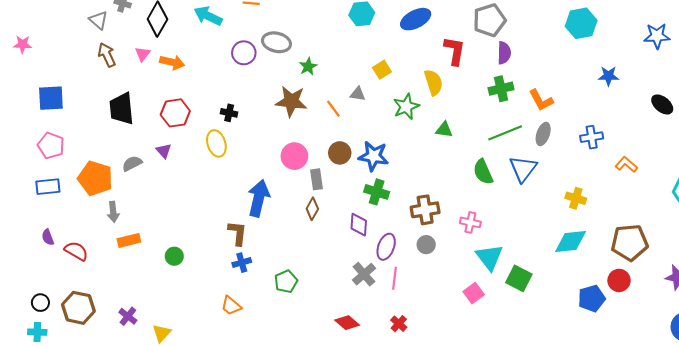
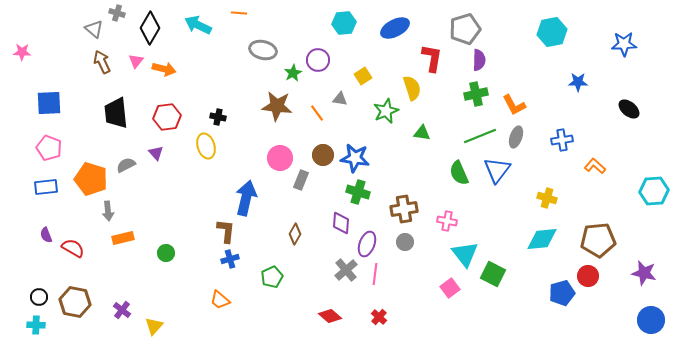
purple circle: (244, 53) -> (318, 60), moved
gray rectangle: (317, 179) -> (301, 180), turned 30
brown diamond: (312, 209) -> (295, 234), moved

